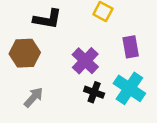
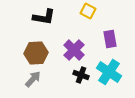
brown hexagon: (25, 53) -> (36, 53), moved

